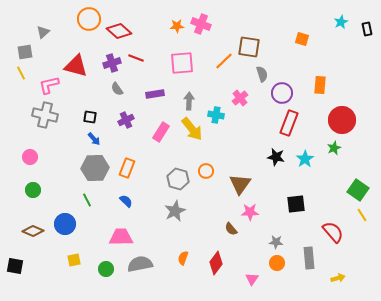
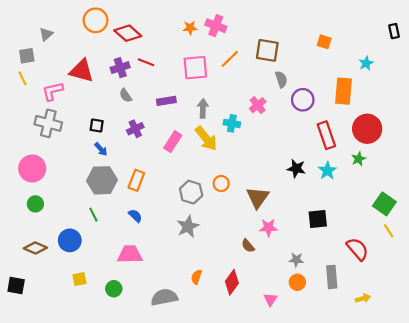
cyan star: (341, 22) -> (366, 63), moved
orange line: (224, 61) -> (230, 59), moved
orange rectangle: (320, 85) -> (344, 91), size x1.4
red rectangle: (289, 123) -> (326, 135), moved, turned -40
pink circle: (30, 157) -> (32, 168), size x1.6
gray semicircle: (140, 264) -> (164, 297), moved

